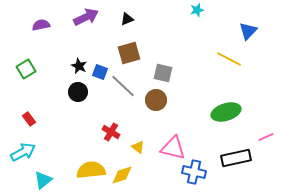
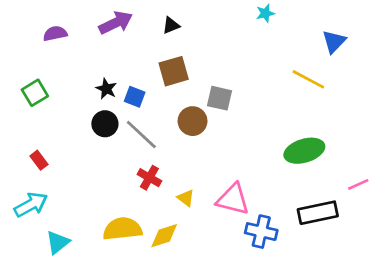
gray line: (123, 86) -> (141, 135), moved
brown circle: (156, 100) -> (193, 121), moved

